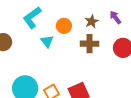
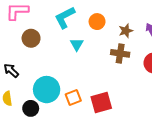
orange circle: (64, 26) -> (97, 22), moved

